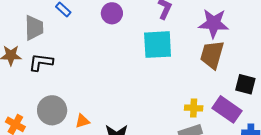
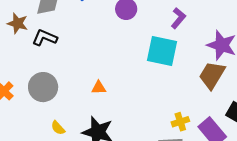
yellow cross: (194, 108) -> (180, 122), turned -36
orange triangle: (82, 121) -> (99, 88), moved

